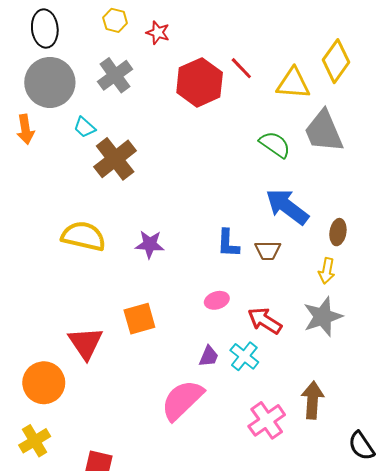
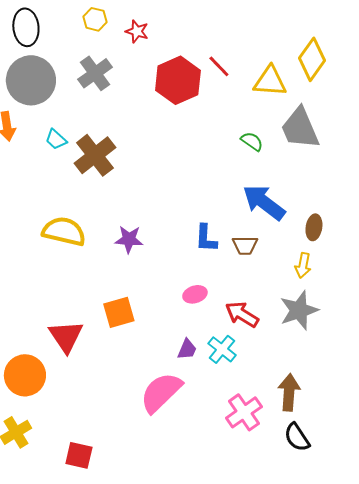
cyan trapezoid: (84, 127) -> (56, 139), moved
green semicircle: (275, 145) -> (252, 141), size x0.7
black semicircle: (361, 446) -> (297, 437), moved

